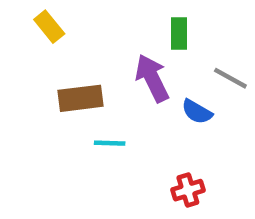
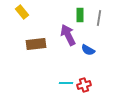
gray line: (230, 78) -> (99, 18), moved, turned 70
cyan line: (110, 143) -> (66, 83), moved

